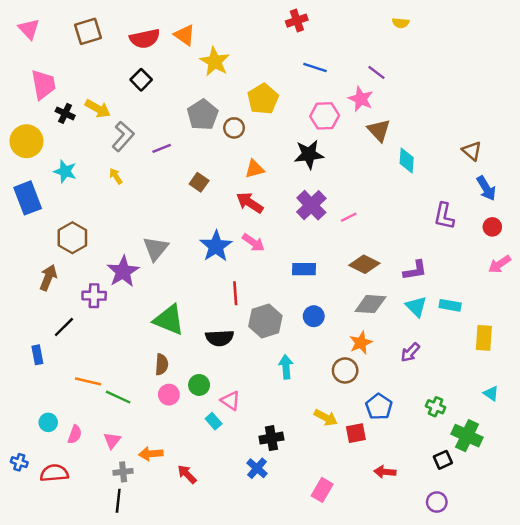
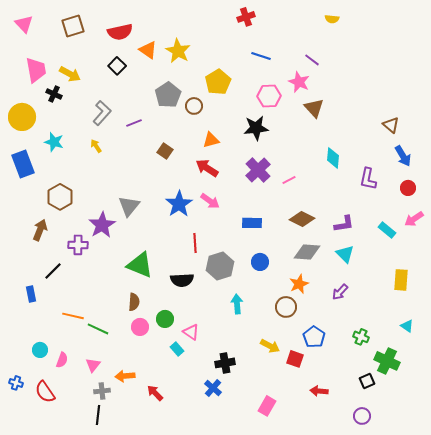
orange triangle: (185, 35) -> (148, 50), moved
yellow arrow: (98, 109) -> (70, 74), moved
cyan diamond: (407, 161) -> (333, 158), moved
cyan rectangle: (450, 305) -> (387, 230), moved, turned 30
red square: (356, 433) -> (295, 359), turned 30
red semicircle: (54, 473) -> (45, 392), turned -120

